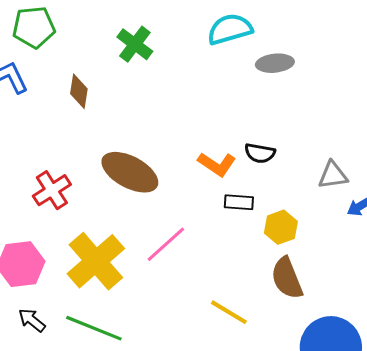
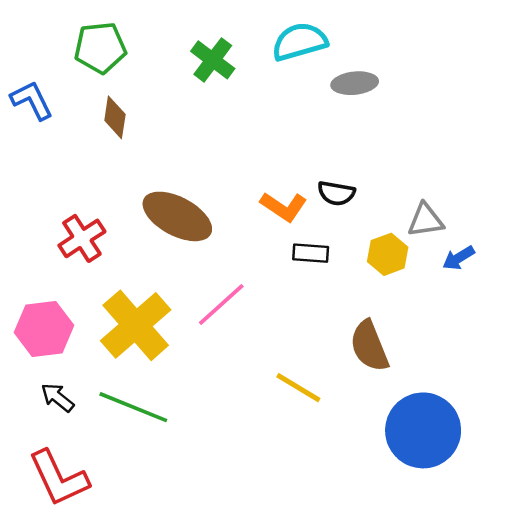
green pentagon: (34, 27) -> (100, 48), moved
green cross: (135, 44) -> (213, 60), moved
yellow hexagon: (281, 227) -> (388, 254), moved

